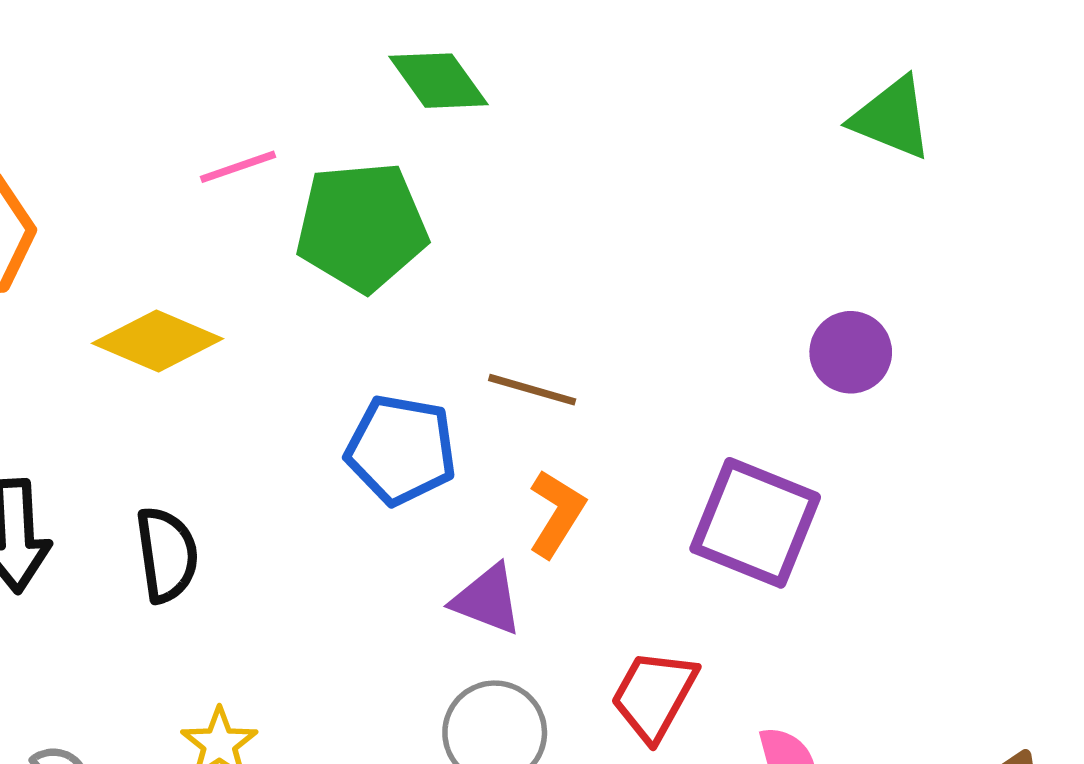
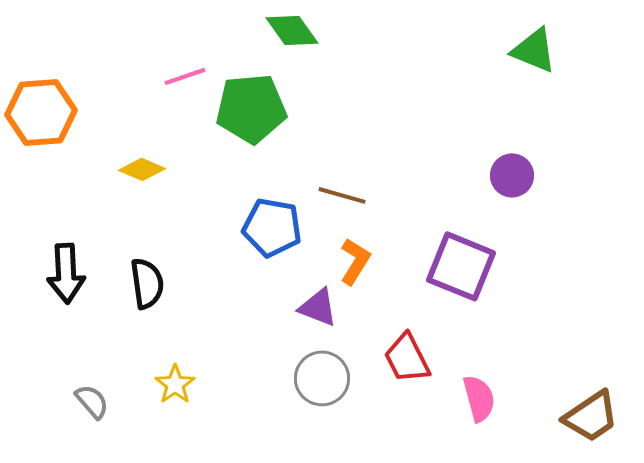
yellow diamond: (157, 341) -> (142, 169), size x0.7
red trapezoid: (654, 695) -> (407, 358), turned -56

